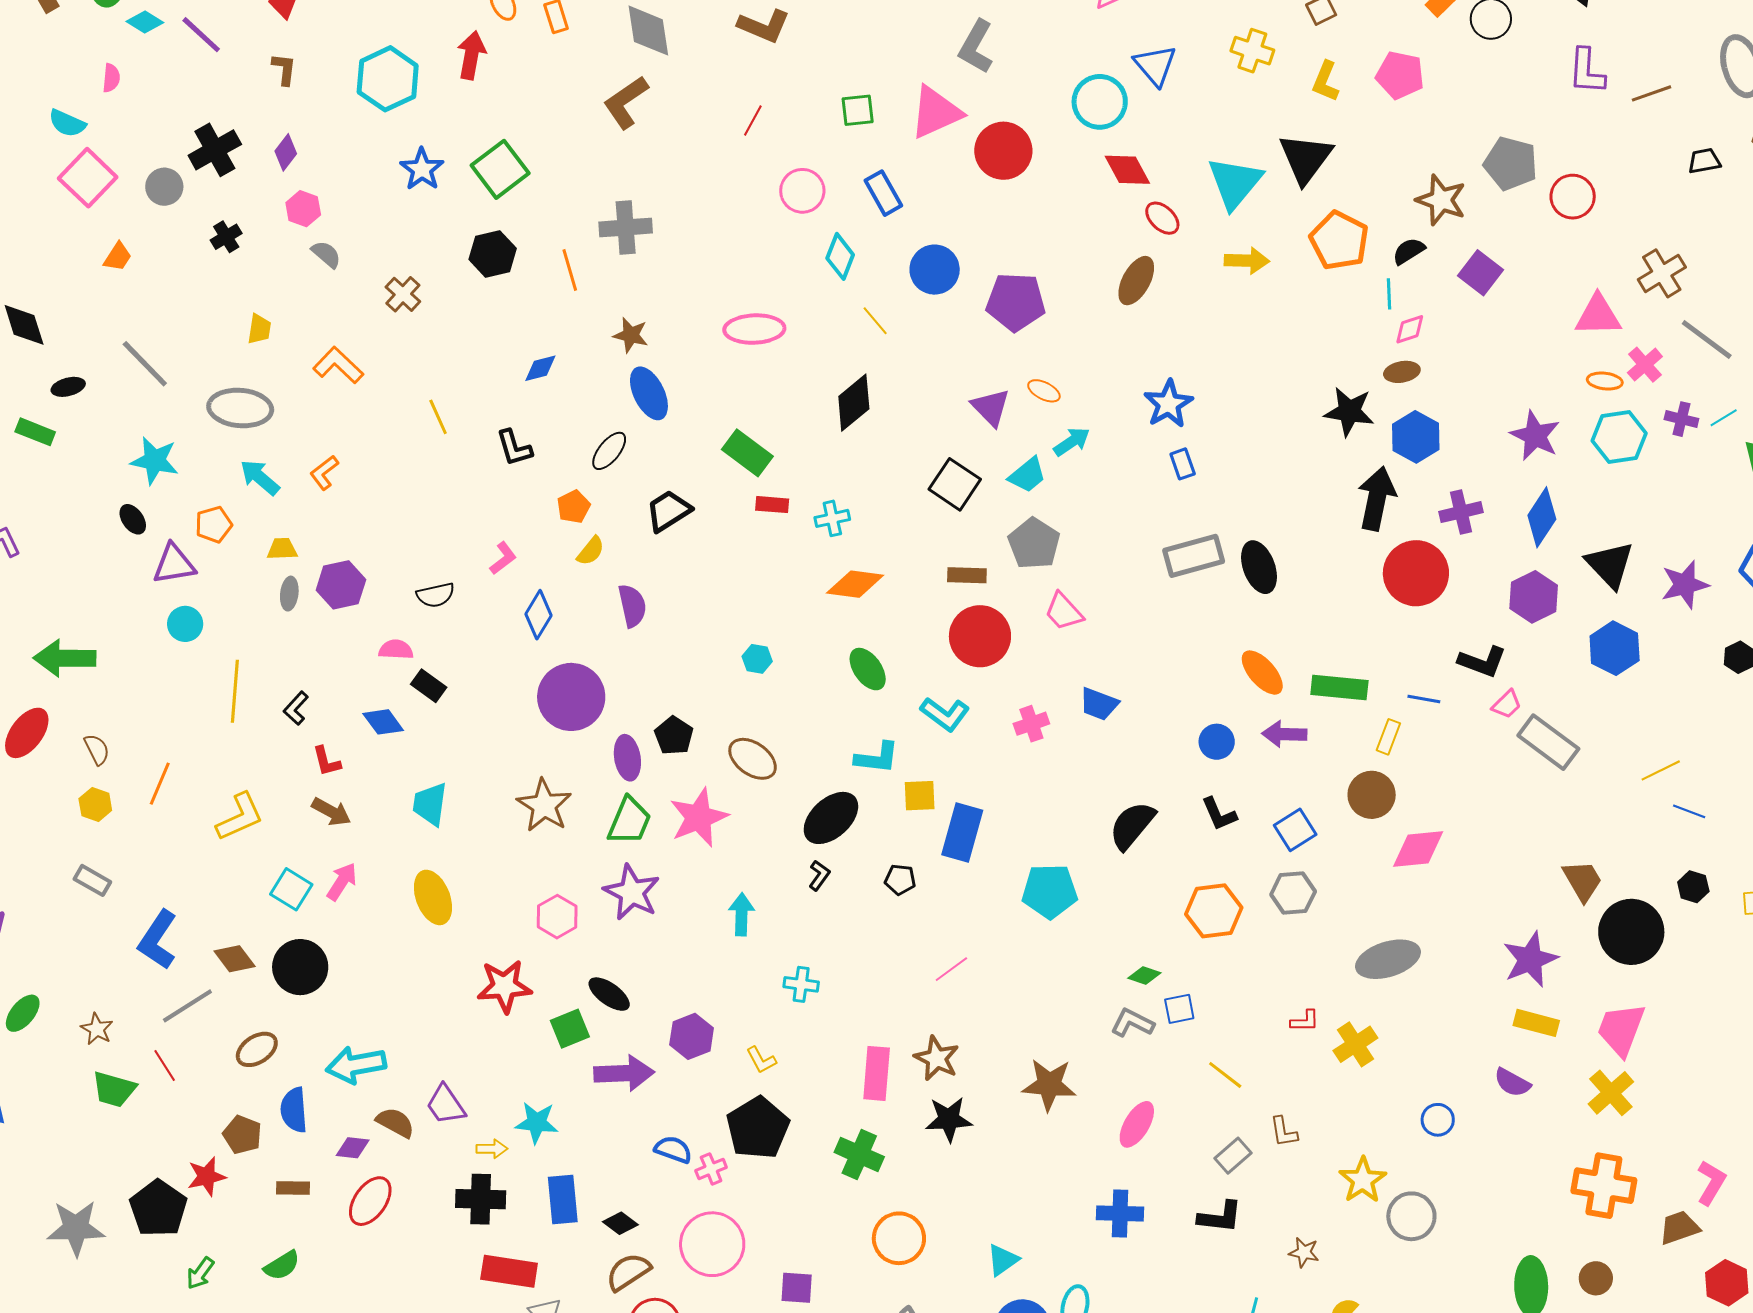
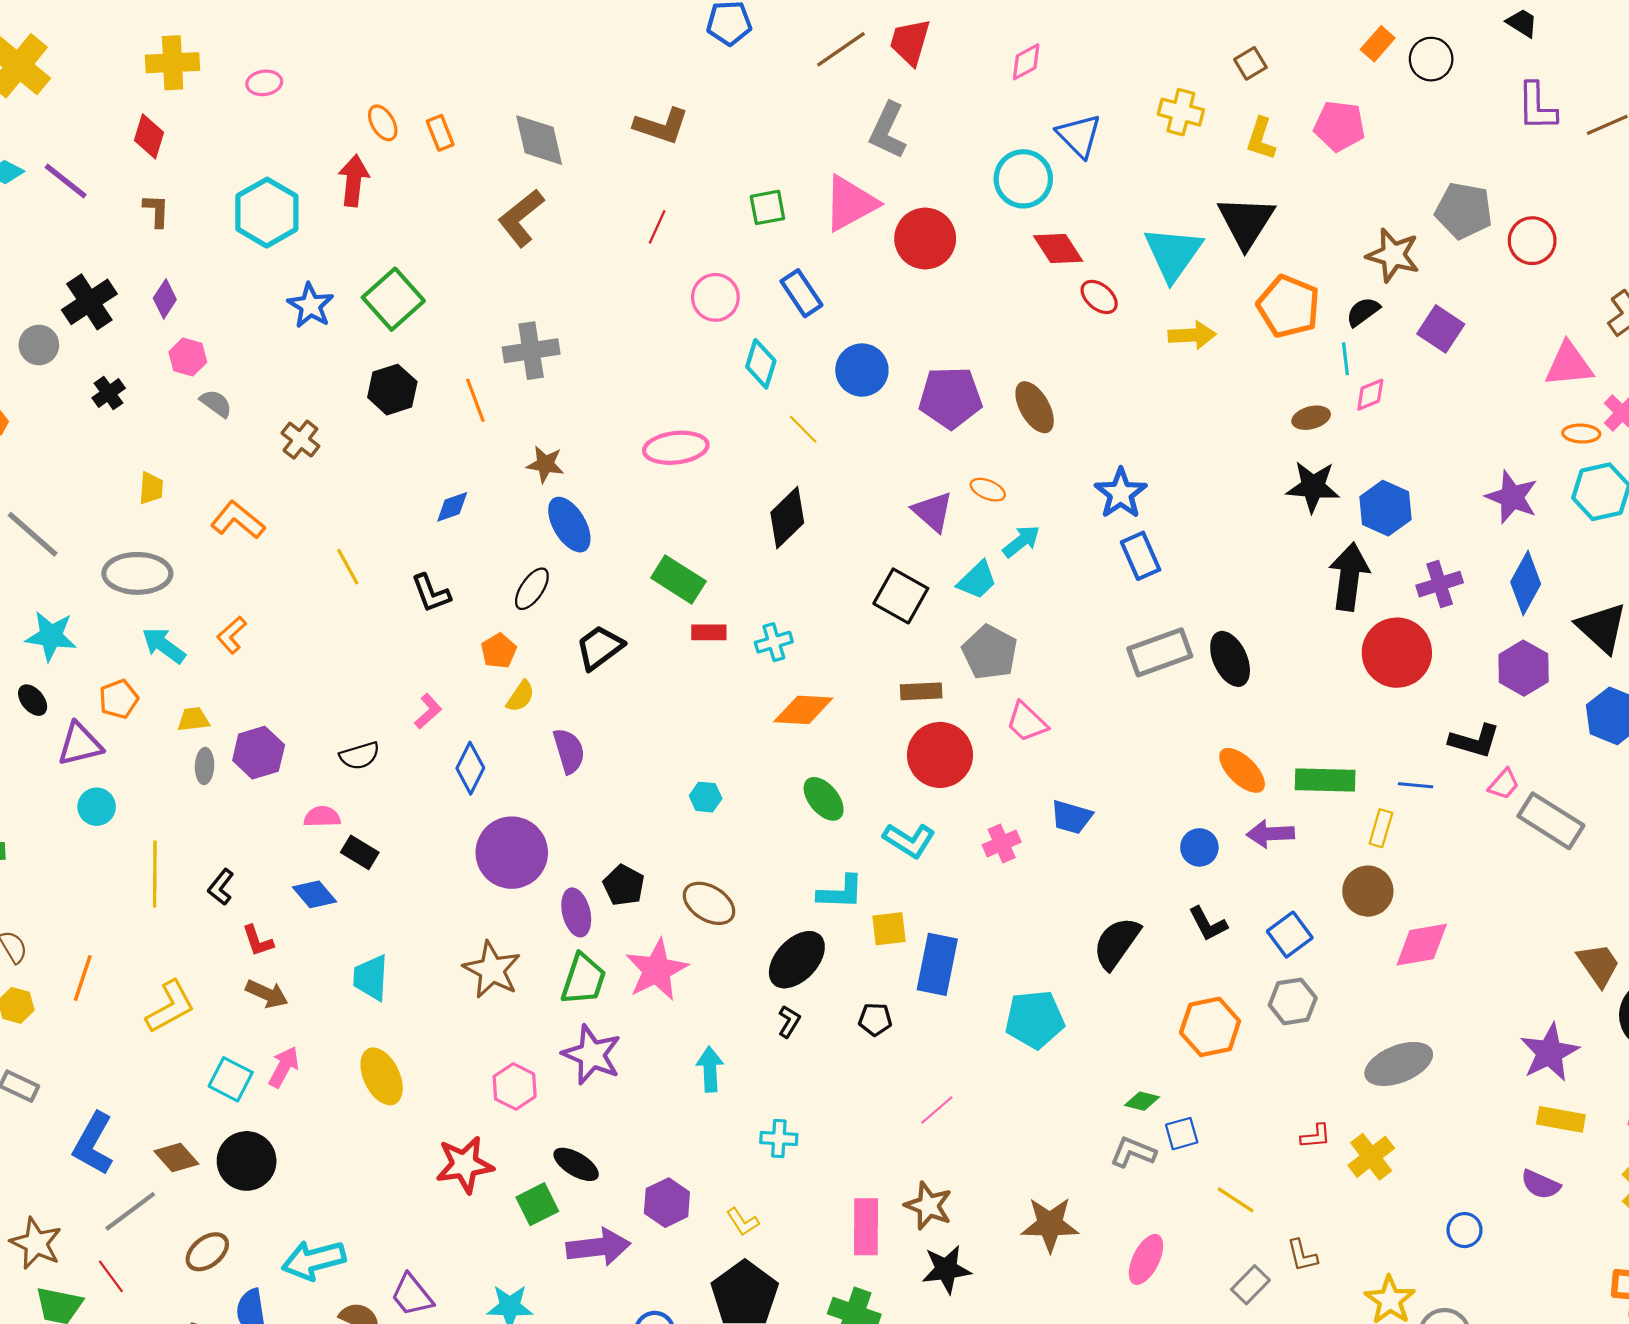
brown ellipse: (1136, 281) -> (1035, 407), moved, turned -54
brown ellipse: (1402, 372) -> (1311, 418), moved
blue rectangle: (1183, 464) -> (1141, 556), size x1.4
brown star: (97, 1029) -> (36, 1243), size x1.5

